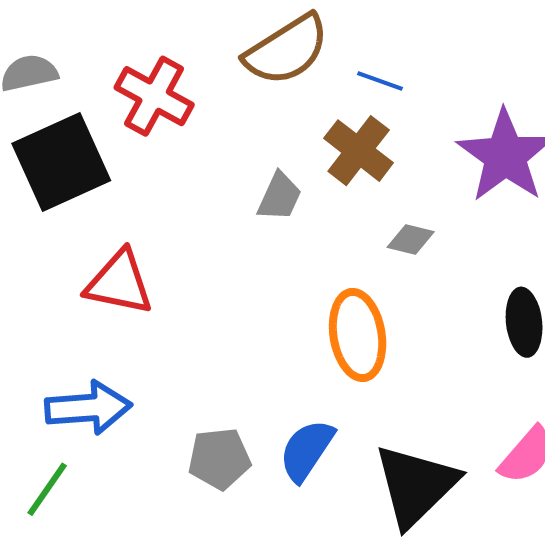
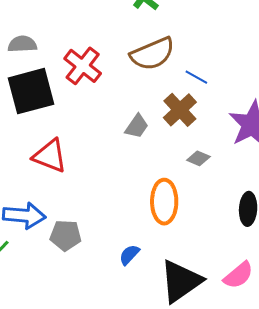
blue semicircle: (307, 450) -> (129, 255), size x0.7
gray pentagon: (219, 459) -> (66, 235), moved

